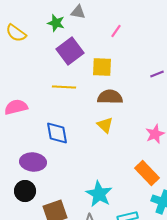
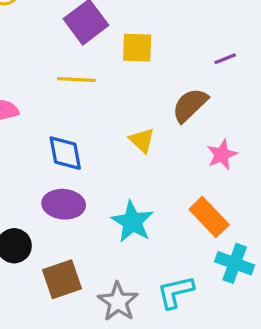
brown semicircle: (110, 97) -> (190, 105), moved, turned -45
purple ellipse: (33, 162) -> (64, 204), moved
cyan star: (99, 194) -> (132, 222), moved

